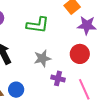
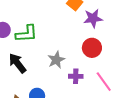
green L-shape: (38, 25) -> (26, 34), moved

